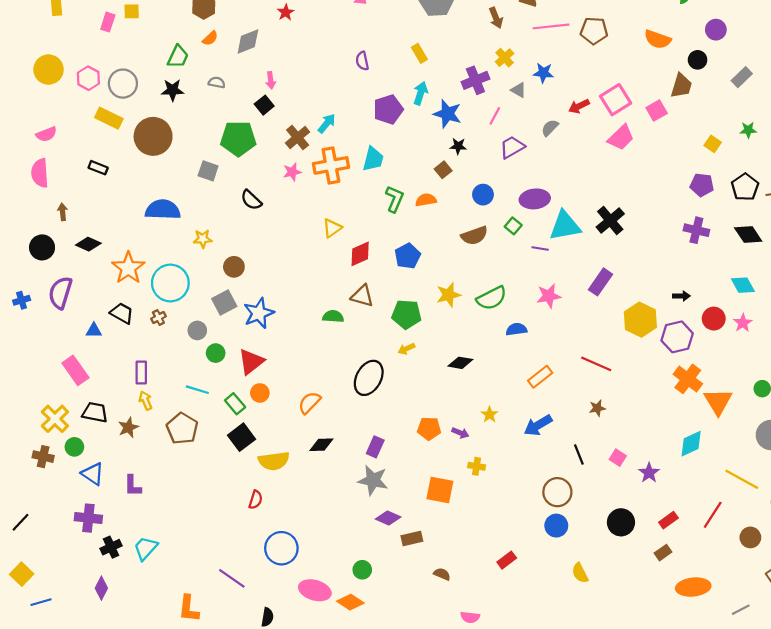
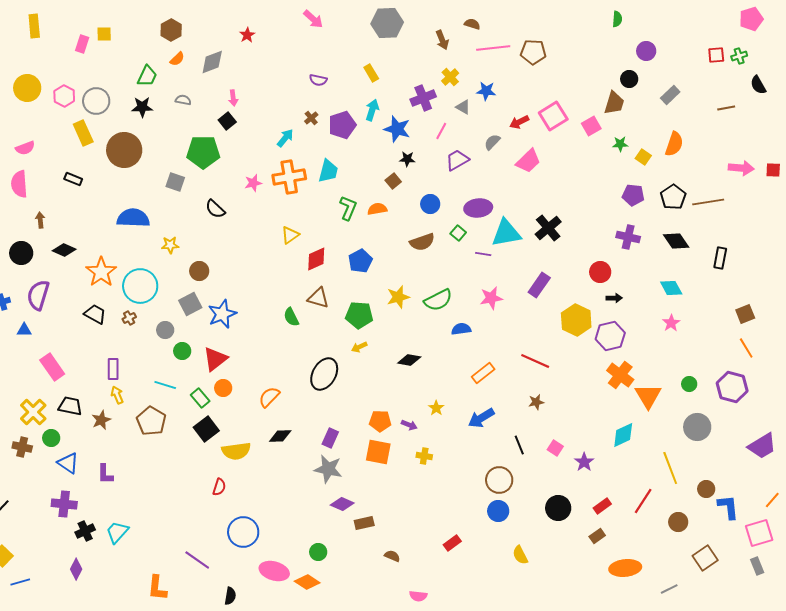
orange semicircle: (658, 39) -> (674, 144), moved, turned -90
purple semicircle: (362, 61) -> (318, 80), turned -66
yellow rectangle: (109, 118) -> (83, 133), turned 40
green star: (748, 130) -> (620, 144), moved
brown cross: (298, 137) -> (311, 118), moved, size x0.6
pink trapezoid: (621, 137) -> (528, 161), moved
green semicircle: (333, 316) -> (291, 317), turned -120
red circle: (714, 319) -> (600, 272), moved
blue triangle: (94, 330) -> (24, 330), moved
yellow line: (742, 479) -> (670, 468), turned 40
orange square: (440, 490) -> (378, 452), moved

